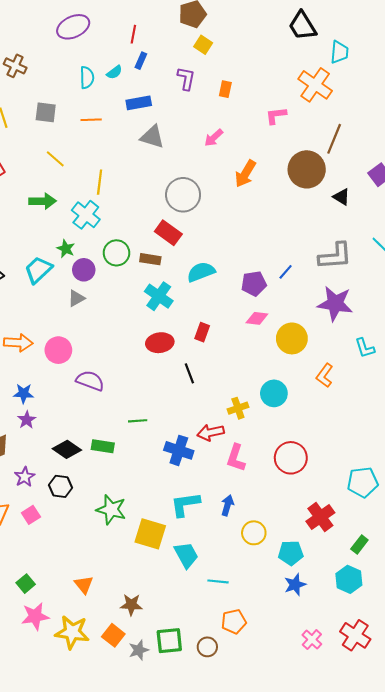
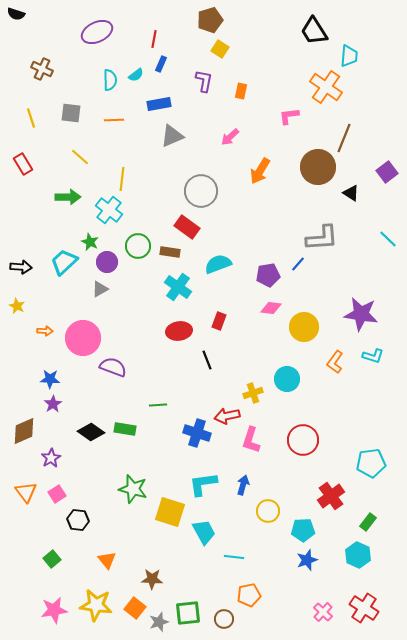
gray triangle: (152, 137) -> (172, 136), turned -40
gray L-shape: (335, 256) -> (322, 238), moved
purple star: (335, 304) -> (361, 314), moved
orange arrow: (18, 343) -> (45, 331), size x0.6
cyan L-shape: (365, 348) -> (373, 356), moved, turned -55
pink circle: (58, 350) -> (83, 338), size x1.4
black hexagon: (61, 486) -> (78, 520), moved
pink star: (35, 616) -> (54, 610), moved

